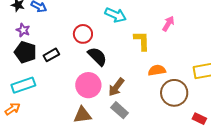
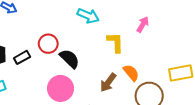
red circle: (83, 34) -> (48, 44), moved
orange semicircle: (157, 70) -> (131, 73), turned 60
brown arrow: (116, 87) -> (108, 82), moved

